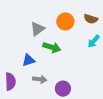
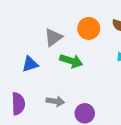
blue triangle: (28, 60) -> (30, 64), moved

